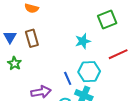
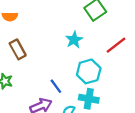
blue line: (68, 78) -> (56, 86), moved

